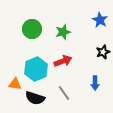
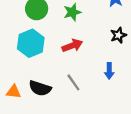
cyan hexagon: (36, 69) -> (31, 43), moved
orange triangle: (15, 84) -> (13, 92), moved

